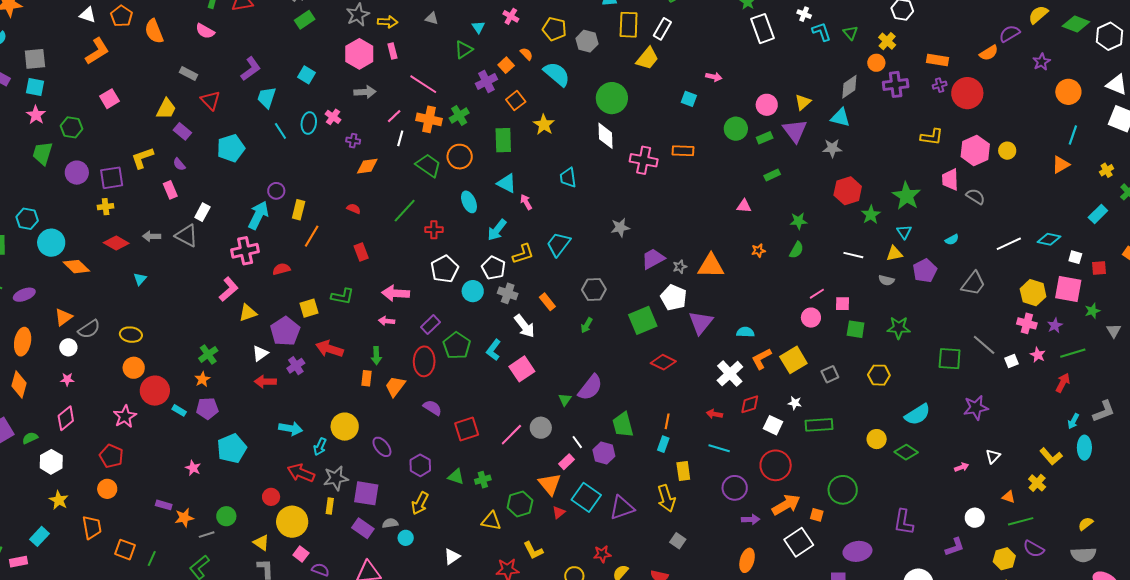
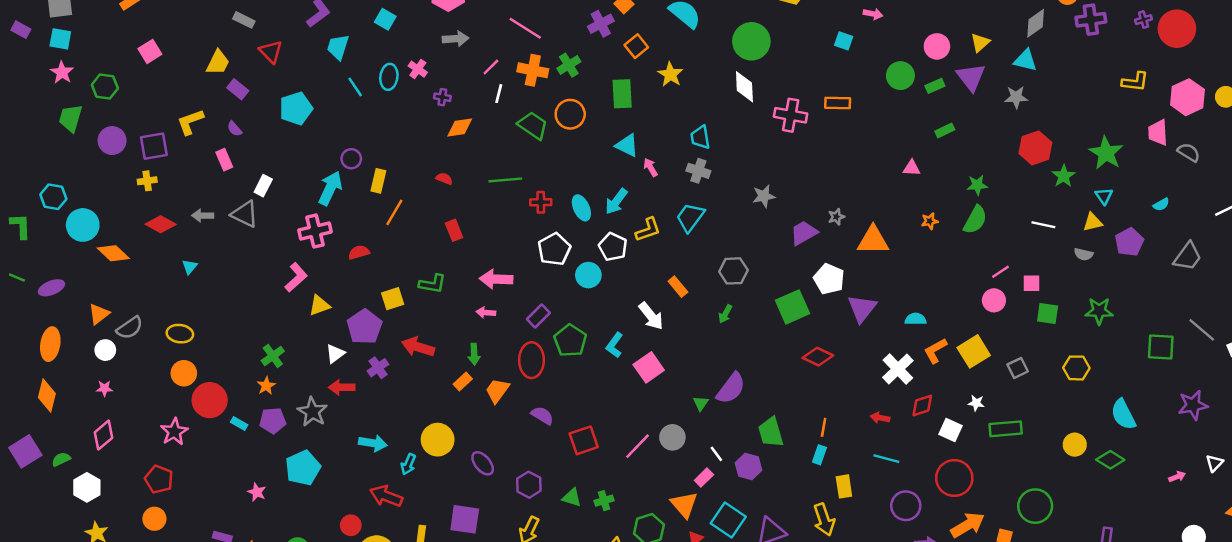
cyan ellipse: (469, 202) -> (581, 208), moved
green line: (405, 211) -> (505, 180), turned 44
green semicircle: (796, 250) -> (975, 220), size x1.4
gray star: (680, 267) -> (836, 217), moved
gray cross: (508, 293) -> (698, 171), moved
orange rectangle: (366, 378) -> (463, 381), turned 42
cyan semicircle: (917, 414) -> (1123, 414), turned 96
gray star: (336, 478) -> (312, 412), moved, turned -30

